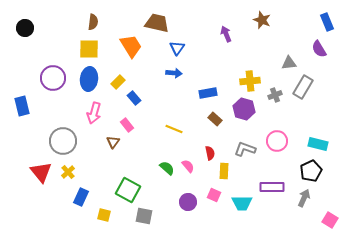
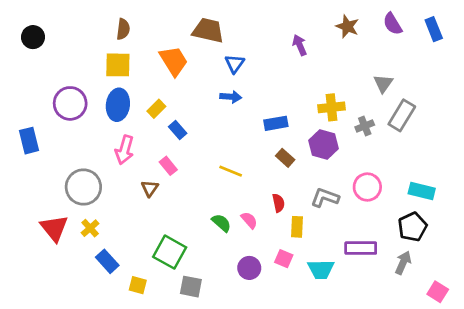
purple semicircle: (319, 49) -> (393, 24), moved
gray triangle: (289, 63) -> (383, 84), turned -49
blue rectangle: (81, 197) -> (107, 261), turned -66

